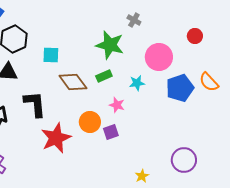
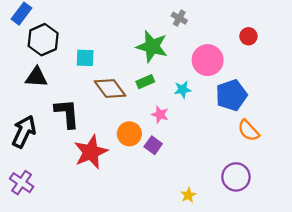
orange semicircle: (209, 82) -> (248, 130), moved
purple square: (111, 132) -> (153, 145), turned -35

